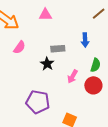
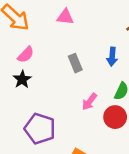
gray rectangle: (58, 49) -> (75, 63), turned 64
black star: (47, 64) -> (22, 79), moved

